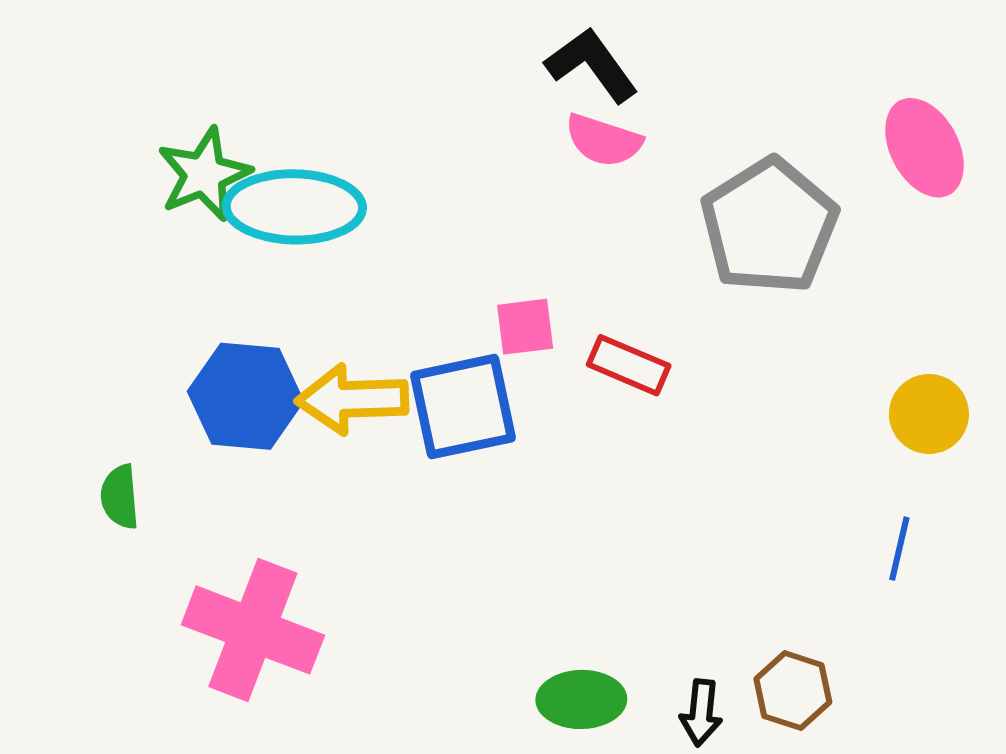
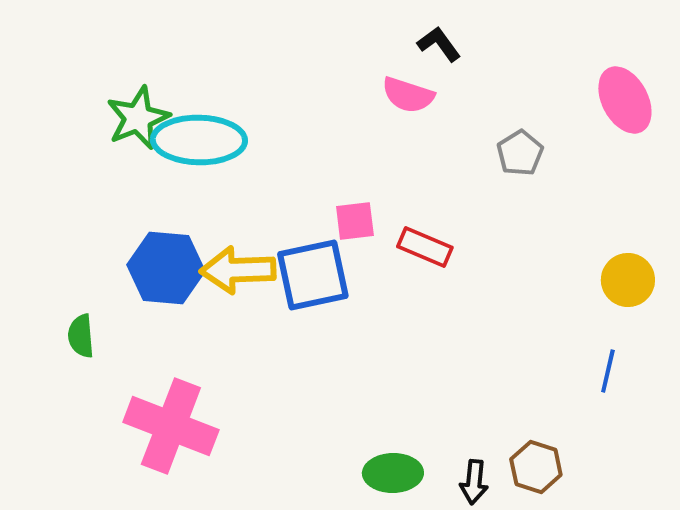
black L-shape: (592, 65) -> (439, 44), moved, size x0.7
gray pentagon: (769, 226) -> (520, 153), size x0.5

